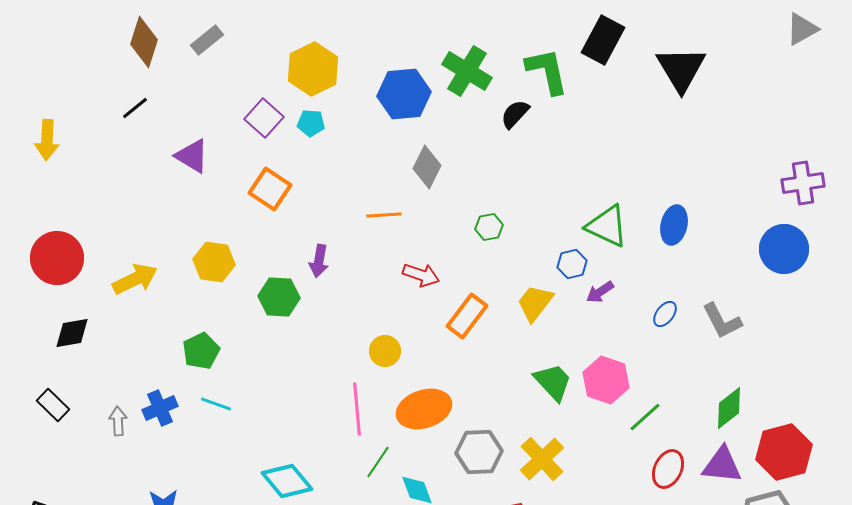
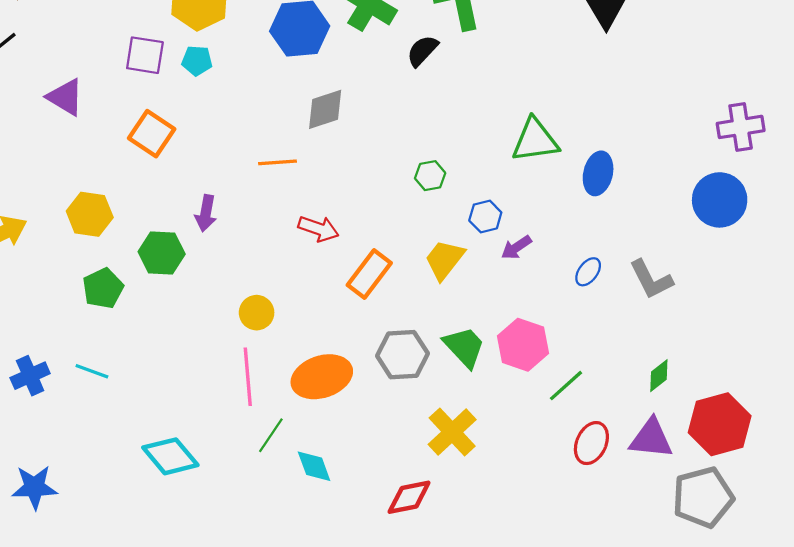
purple square: (264, 118) -> (145, 55), turned -33
gray diamond: (427, 167) -> (325, 109), turned 45
green triangle: (607, 226) -> (535, 140), moved, turned -33
green hexagon: (489, 227) -> (430, 176), moved
green pentagon: (201, 351) -> (103, 288), moved
yellow circle: (385, 351) -> (257, 313), moved
green diamond: (729, 408) -> (659, 376), size x0.7
gray hexagon: (479, 452) -> (402, 355), moved

